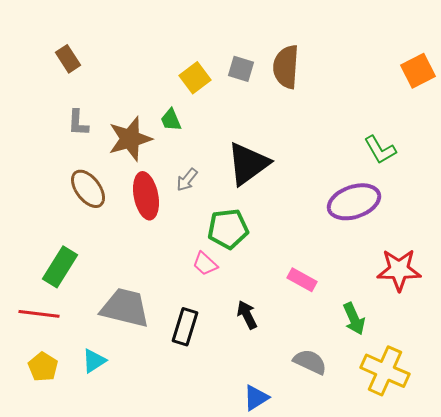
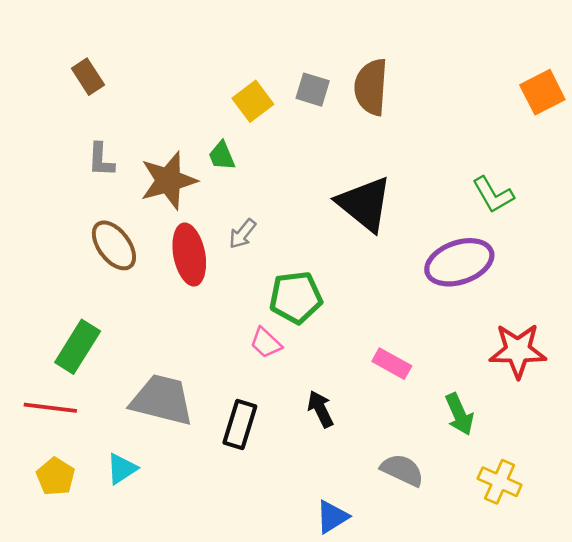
black triangle: (248, 164) -> (365, 204), moved, turned -45
yellow cross: (385, 371) -> (500, 482), size x0.7

